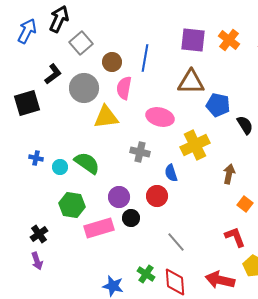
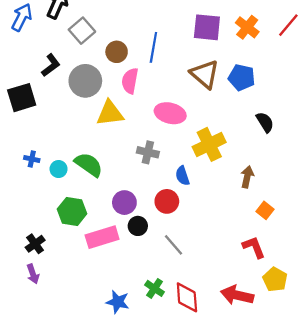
brown triangle: (191, 82) -> (205, 74), turned 40
blue pentagon: (218, 105) -> (242, 78), moved
gray line: (176, 242) -> (174, 245), moved

